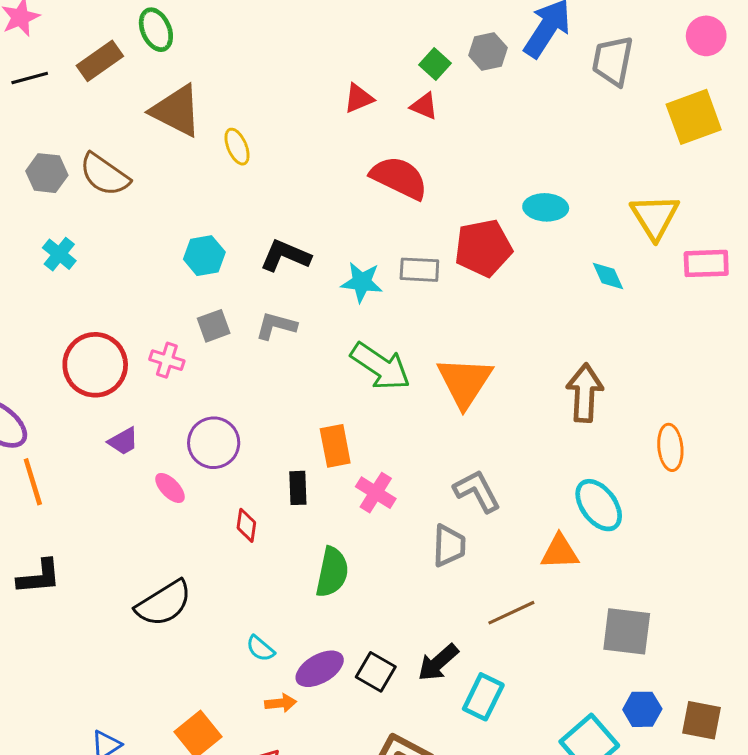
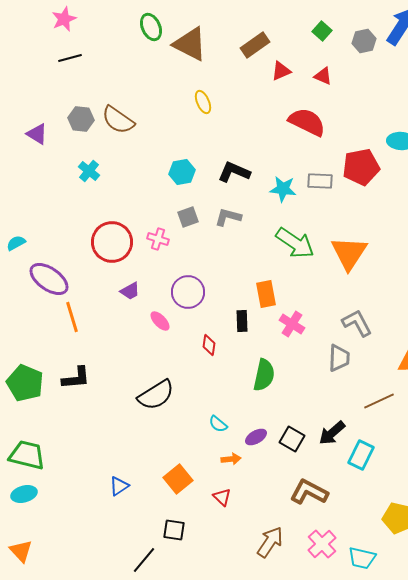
brown rectangle: (100, 61) -> (255, 45), moved
green square: (435, 64) -> (322, 31), moved
brown triangle: (176, 111) -> (190, 44), moved
purple ellipse: (320, 669) -> (256, 437), size x0.7

